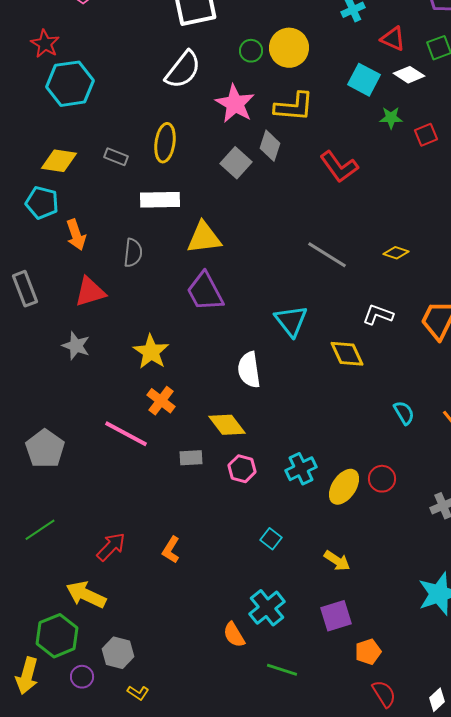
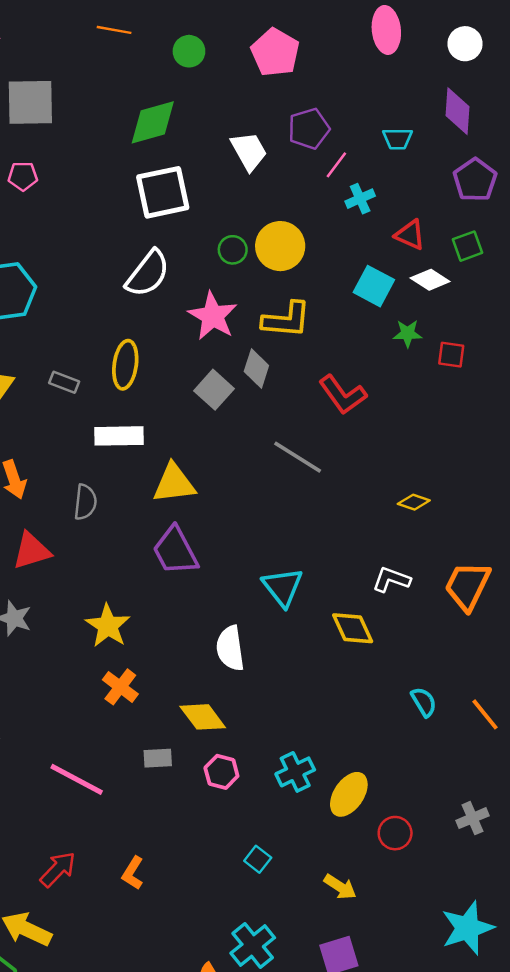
red square: (426, 135) -> (451, 355), turned 30
gray line: (327, 255) -> (298, 457), moved
pink line: (126, 434) -> (77, 779), moved
red circle: (382, 479) -> (395, 833), moved

